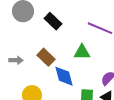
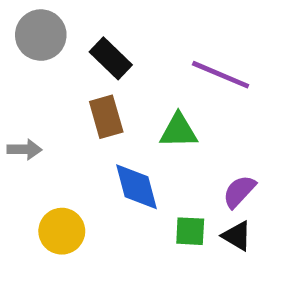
brown rectangle: (46, 57) -> (106, 117), moved, turned 30

